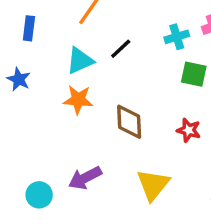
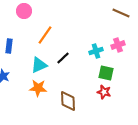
red star: (189, 130) -> (104, 92), moved

